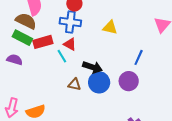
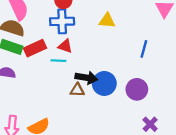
cyan line: (62, 56) -> (58, 61), turned -48
black arrow: (92, 67) -> (86, 78), moved
purple circle: (129, 81) -> (137, 89), moved

